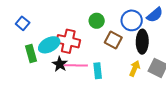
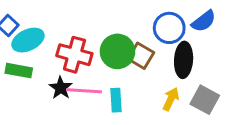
green circle: (97, 21) -> (118, 51), moved, size x1.5
cyan ellipse: (49, 45) -> (28, 40), moved
green rectangle: (31, 53) -> (19, 71), turned -66

